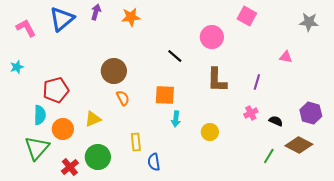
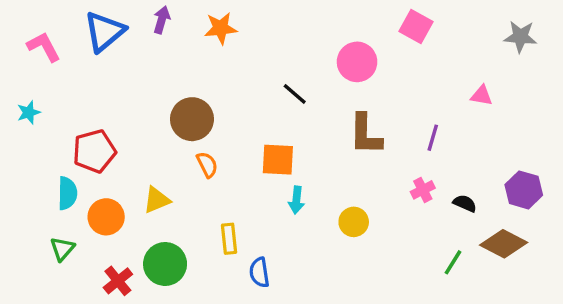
green triangle: (37, 148) -> (62, 249), size x0.6

